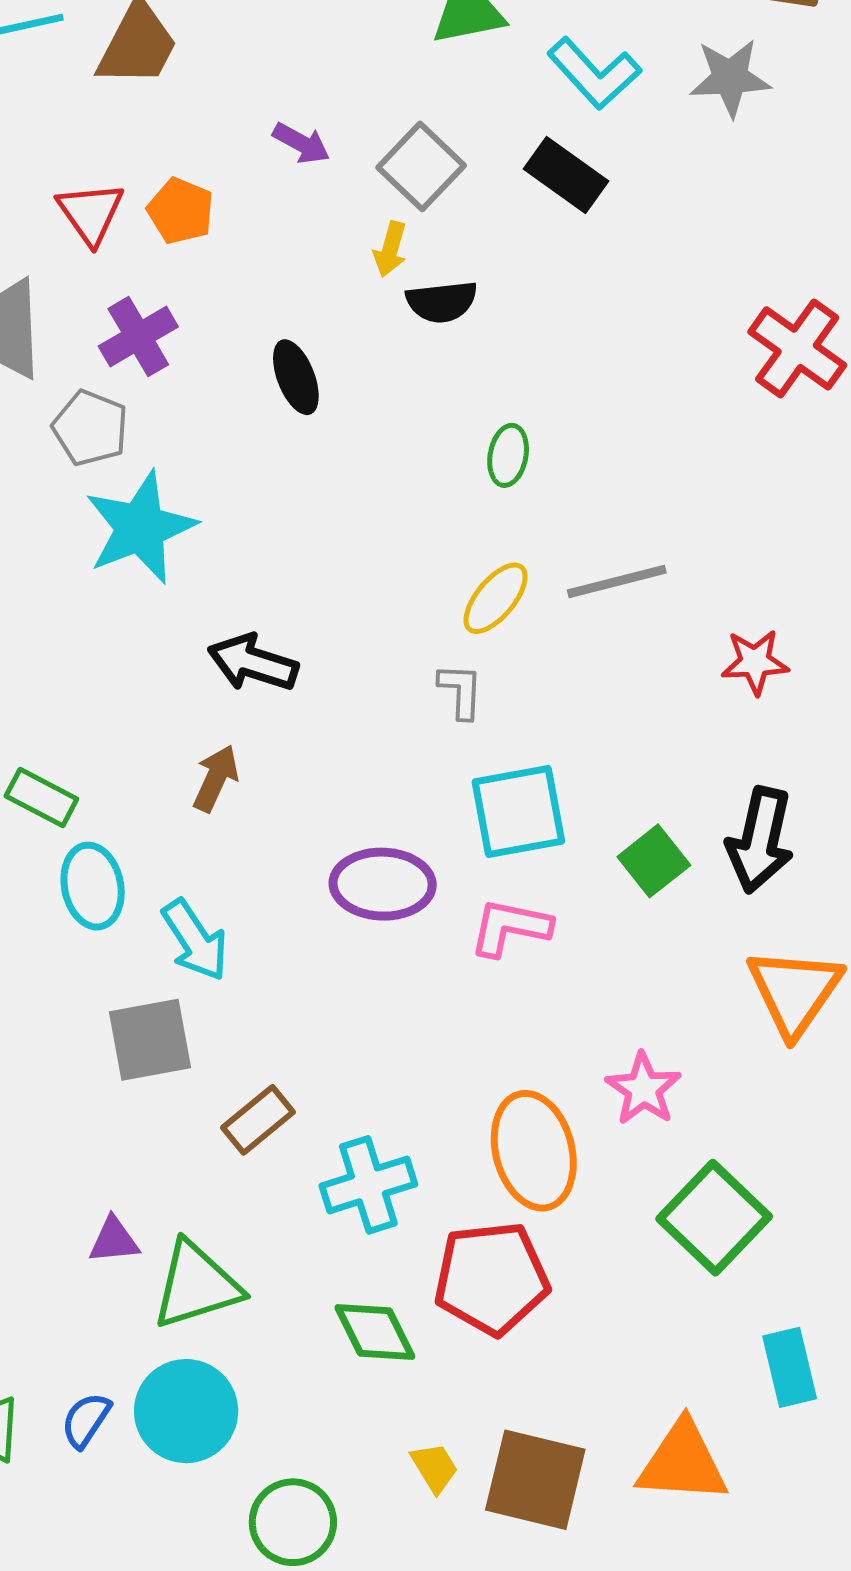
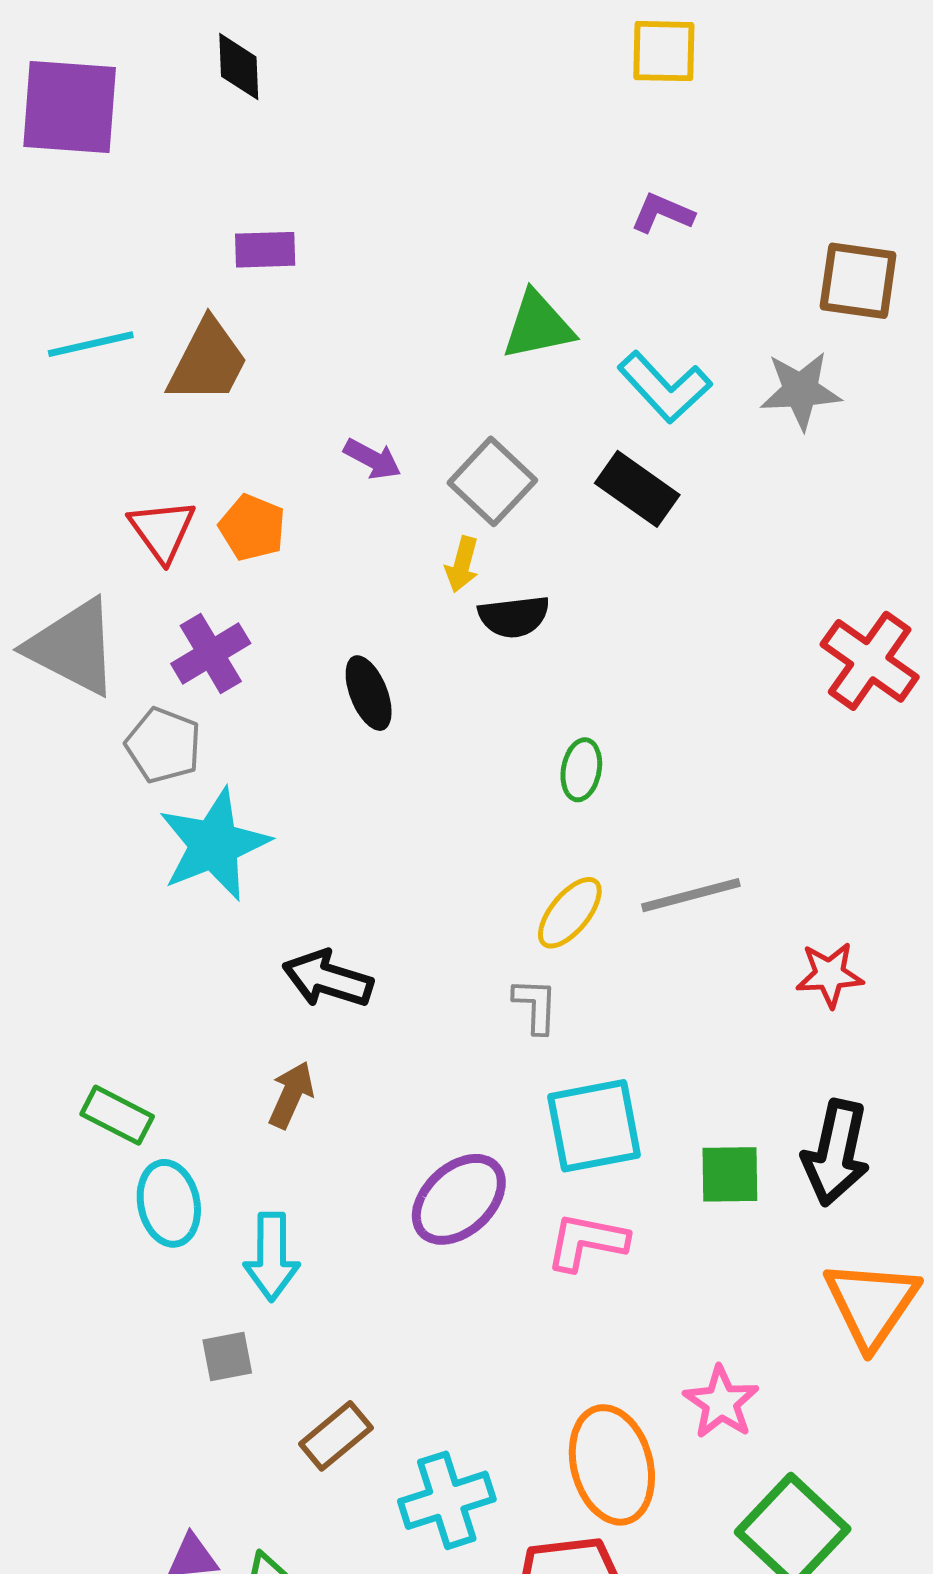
green square: (654, 861) -> (730, 1174), turned 38
purple ellipse: (383, 884) -> (459, 1199), turned -44
cyan arrow: (195, 940) -> (272, 1257), turned 34
gray square: (150, 1040) -> (227, 1357), size x0.6

